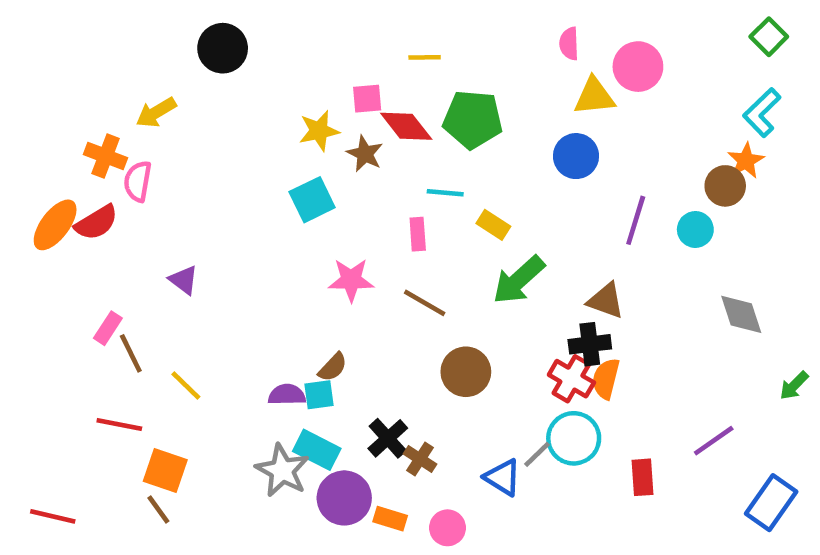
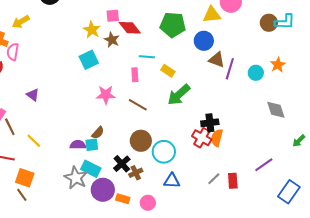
cyan L-shape: (762, 112) -> (285, 22), turned -135
green pentagon: (473, 119) -> (173, 25), moved
yellow star: (319, 131) -> (92, 30), turned -30
orange star: (746, 161) -> (278, 65), moved
brown circle: (725, 186) -> (269, 23), moved
brown triangle: (606, 301) -> (217, 60), moved
brown circle: (466, 372) -> (141, 141), moved
cyan circle: (574, 438) -> (164, 152), moved
gray line: (537, 454) -> (214, 179), moved
brown cross: (420, 459) -> (136, 173), turned 32
blue triangle: (503, 477) -> (172, 181), turned -30

